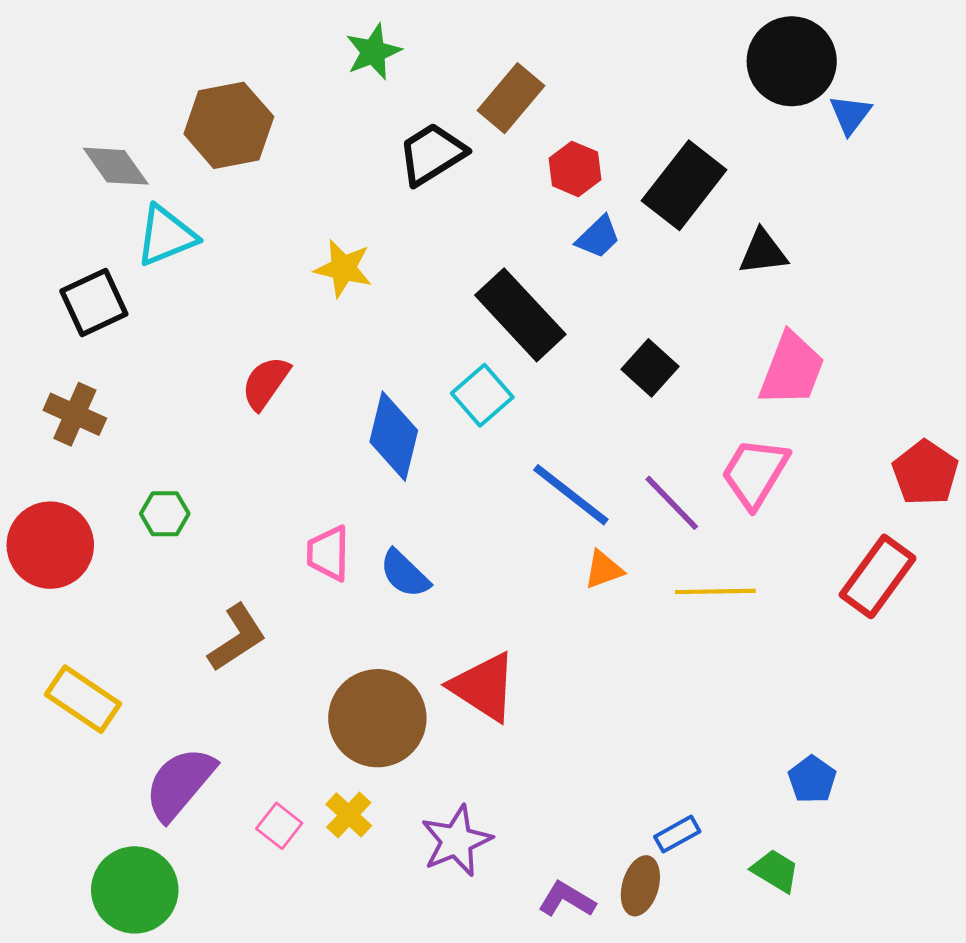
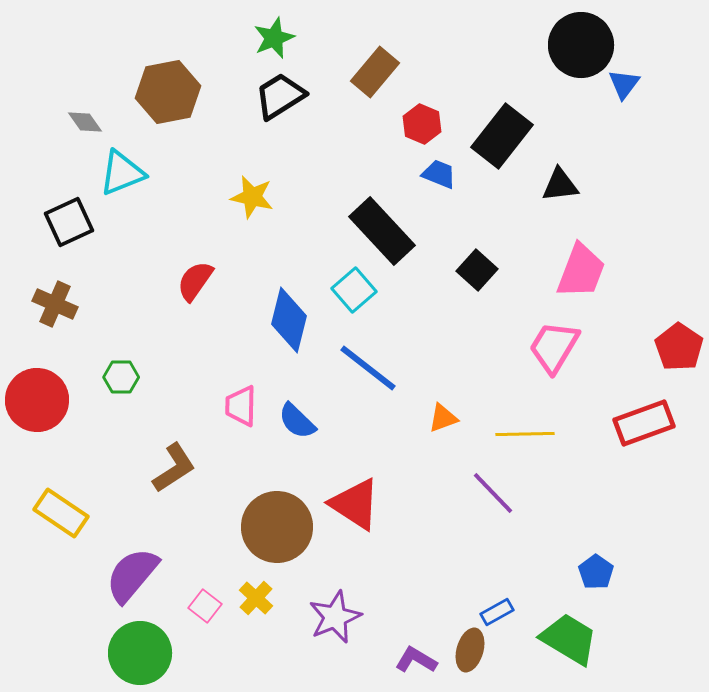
black trapezoid: (432, 154) -> (280, 96), moved
gray diamond: (116, 166) -> (85, 122), size x0.7
blue trapezoid: (598, 237) -> (439, 174), turned -114
blue line: (571, 495) -> (368, 368), moved
purple line: (672, 503) -> (493, 493), moved
red rectangle: (878, 576) -> (644, 423), turned 34
green trapezoid: (775, 871) -> (569, 639), size x1.6
green circle: (135, 890) -> (140, 653), moved

